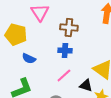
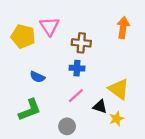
yellow pentagon: (16, 34) -> (23, 36), moved

